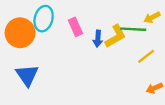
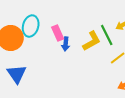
green line: (133, 29) -> (107, 35), turned 60
blue arrow: (98, 39) -> (66, 44), moved

